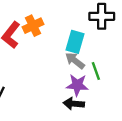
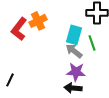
green line: (96, 71) -> (92, 43), moved

